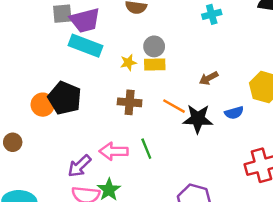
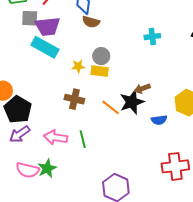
black pentagon: (65, 98) -> (18, 110), moved
black star: (198, 119) -> (132, 102), moved, turned -30
purple arrow: (79, 166) -> (20, 134), moved

